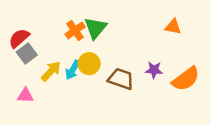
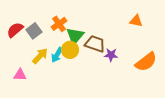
green triangle: (95, 28) -> (75, 36), moved
gray square: (27, 53) -> (34, 31), moved
purple star: (154, 70) -> (111, 55), moved
brown trapezoid: (121, 79) -> (95, 44), moved

